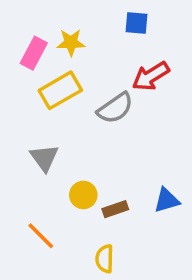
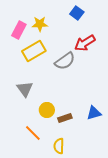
blue square: (137, 23) -> (77, 13), turned 32
orange line: (41, 236) -> (33, 133), moved

